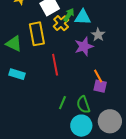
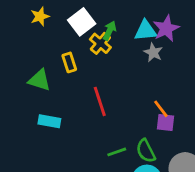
cyan triangle: (83, 17) -> (146, 31), moved
yellow rectangle: (37, 34) -> (69, 62), size x0.6
purple star: (84, 46) -> (166, 28), moved
green line: (62, 103) -> (117, 152), turned 56

